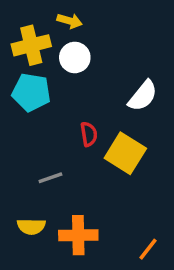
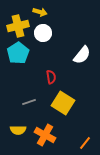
cyan pentagon: (31, 92) -> (18, 53), turned 30
yellow square: (125, 153) -> (63, 103), moved
orange cross: (78, 235) -> (45, 135), turned 30

